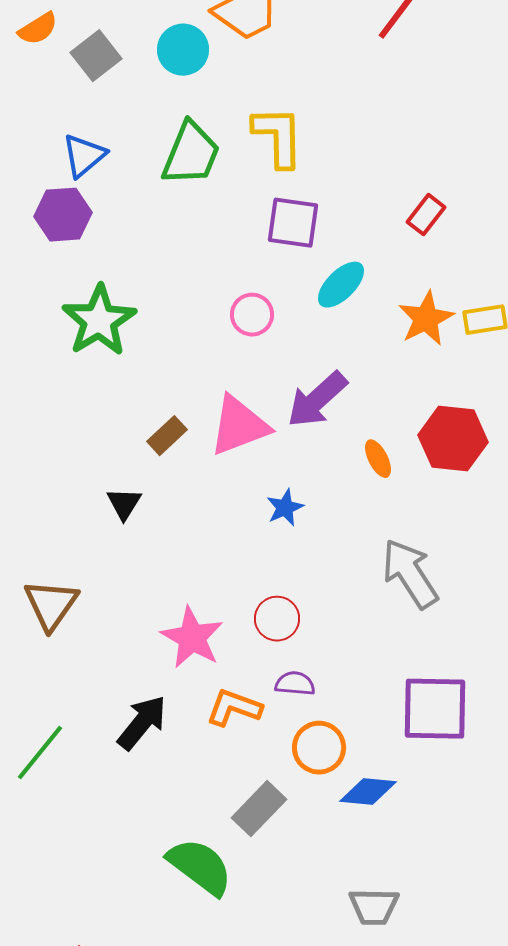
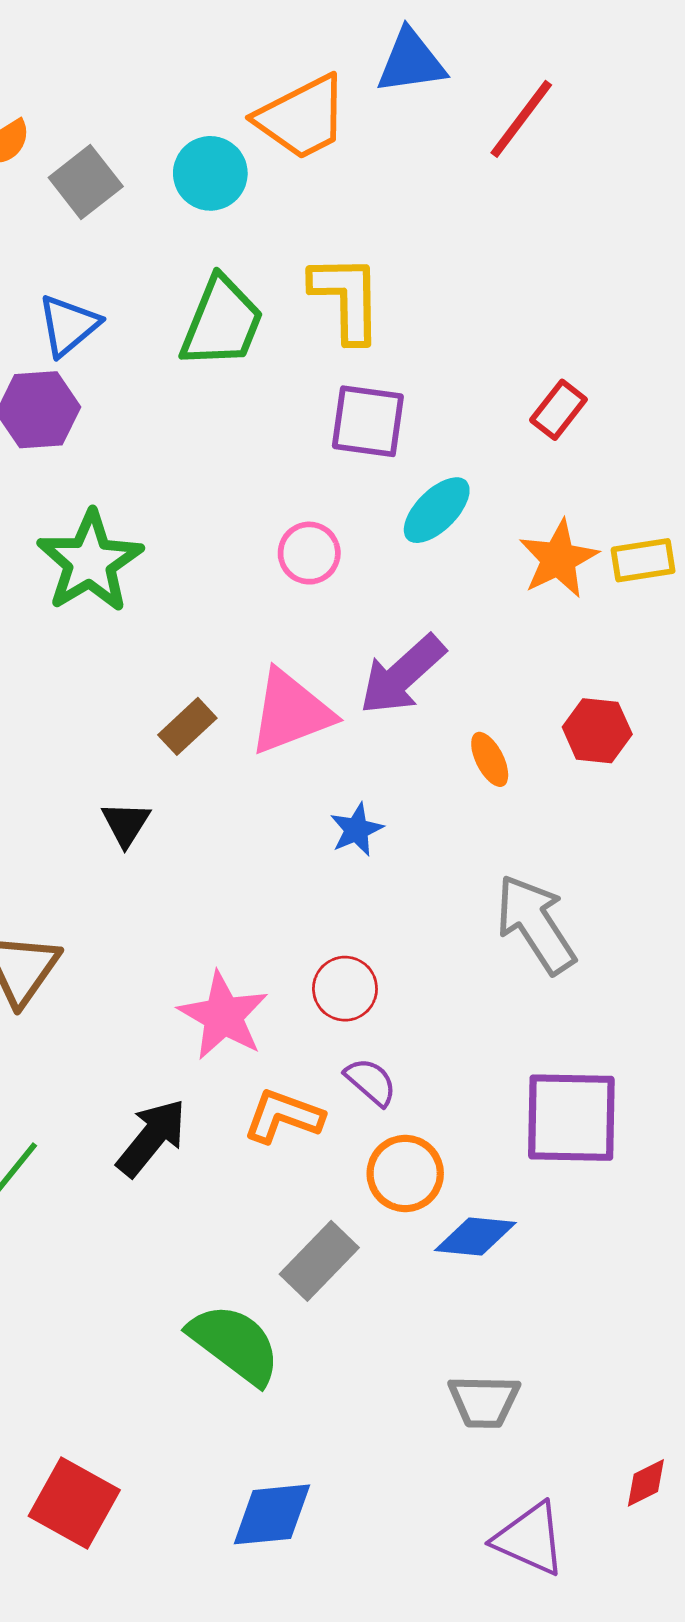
red hexagon: (453, 439) -> (597, 731), size x0.7
purple semicircle: (295, 684) -> (371, 1082), turned 36

